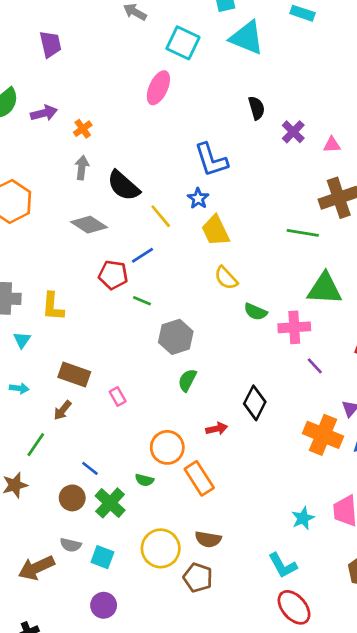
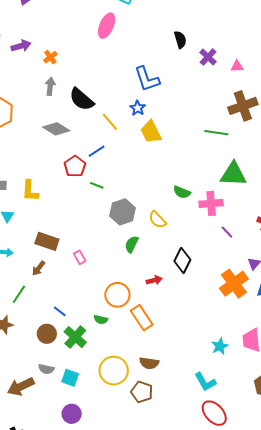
red pentagon: (113, 275) -> (75, 166), turned 30
yellow semicircle: (226, 278) -> (157, 220), moved
orange cross: (323, 435) -> (234, 284), turned 32

